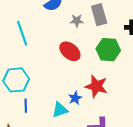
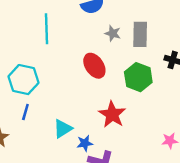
blue star: (75, 98) -> (85, 143), moved
cyan triangle: (60, 110) -> (63, 129), turned -30

